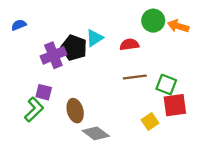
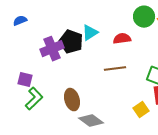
brown line: (135, 77) -> (115, 69), moved
purple square: (44, 92) -> (25, 80), moved

